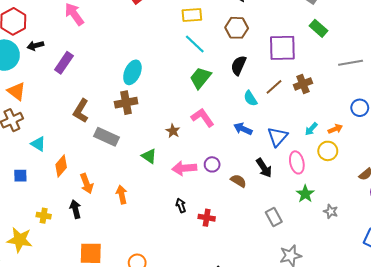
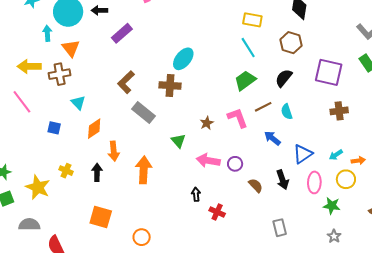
brown line: (274, 87) -> (263, 107), moved
green star: (305, 194) -> (332, 206), moved, turned 30
orange arrow: (122, 195) -> (144, 170), size x1.5

